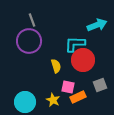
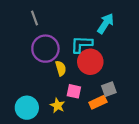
cyan arrow: (97, 25) -> (106, 23), turned -36
purple circle: (29, 41) -> (45, 49), moved
orange rectangle: (78, 97) -> (98, 102), moved

